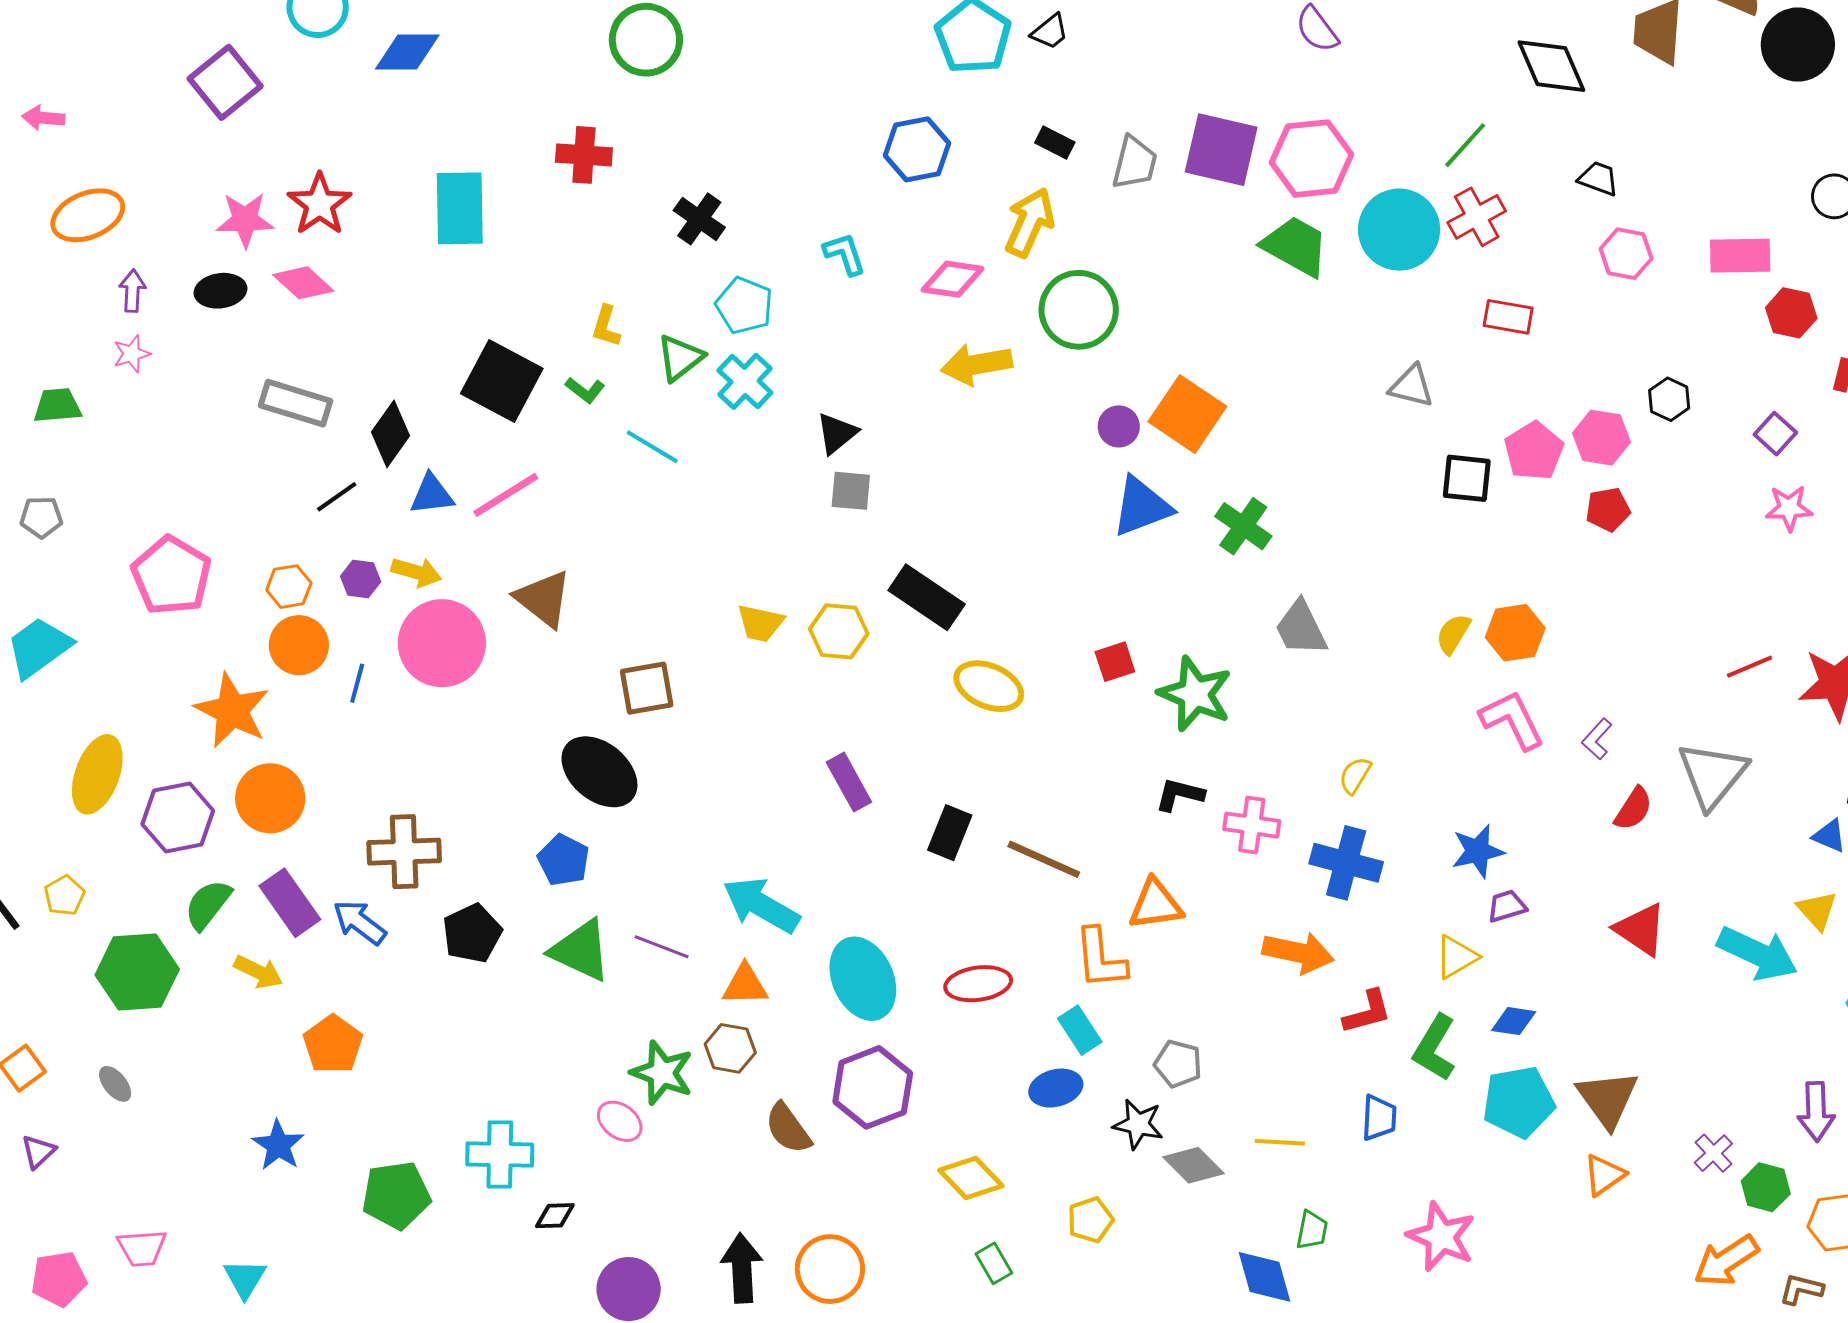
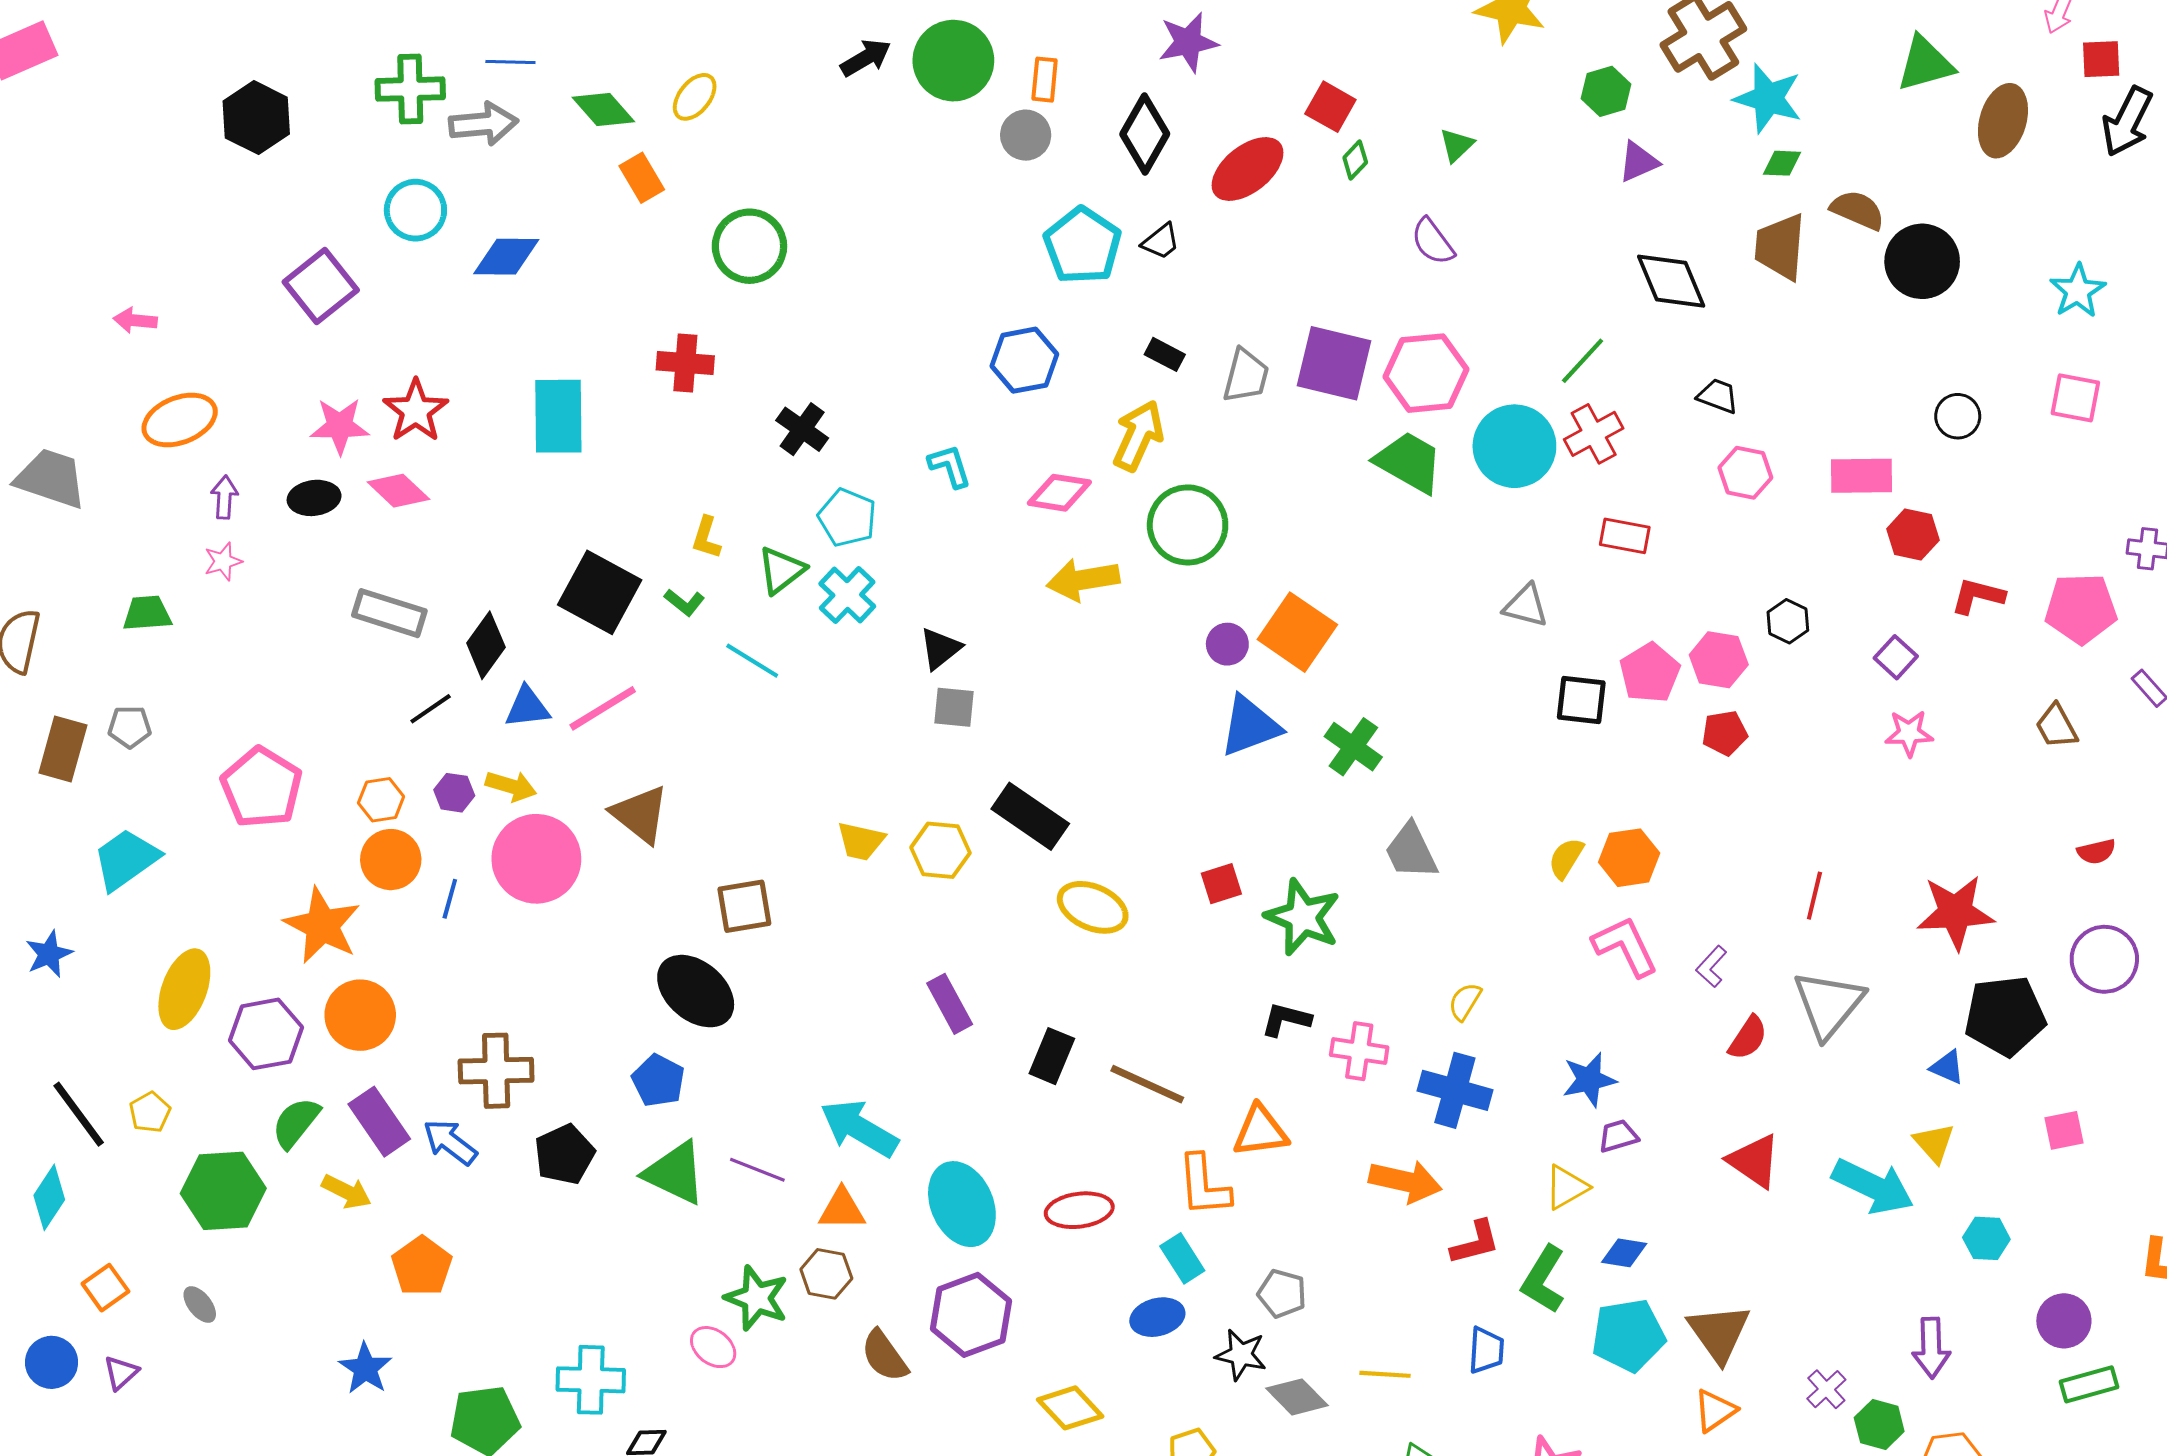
red line: (1750, 667) -> (1814, 896), moved, turned -54

